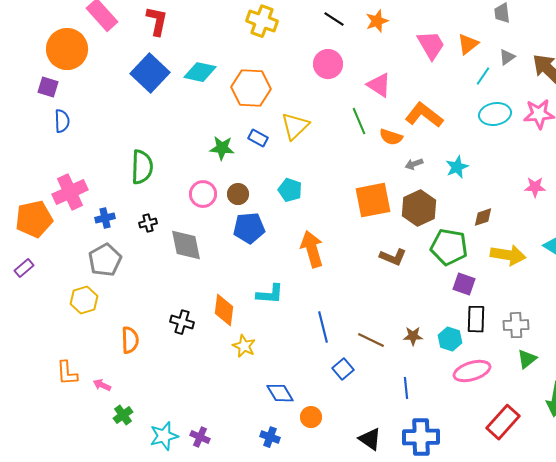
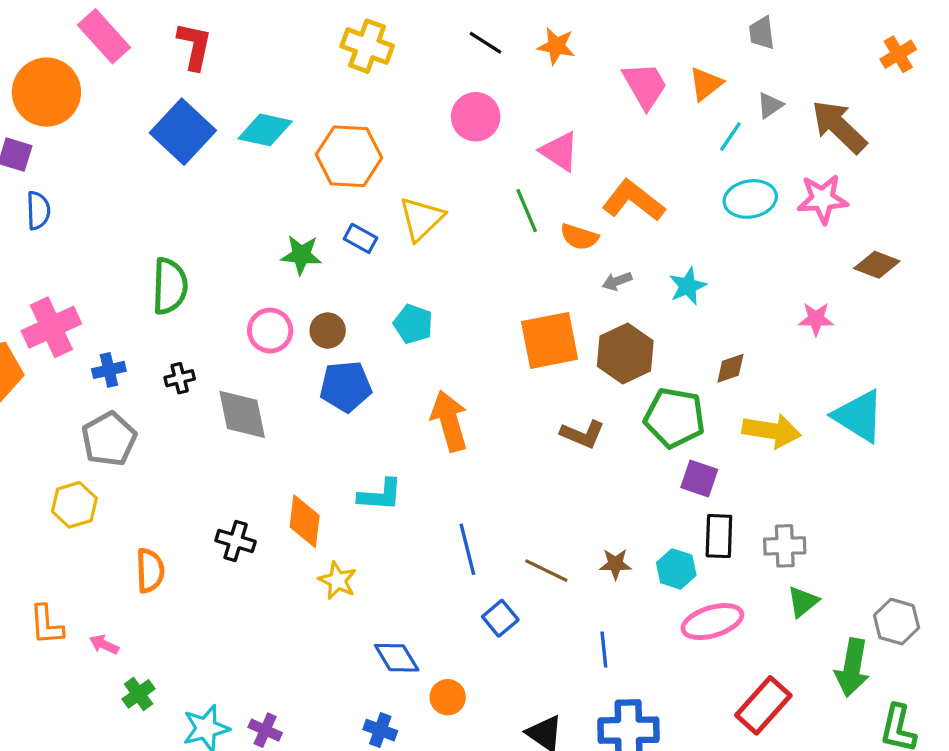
orange star: (377, 21) -> (556, 46), turned 30

